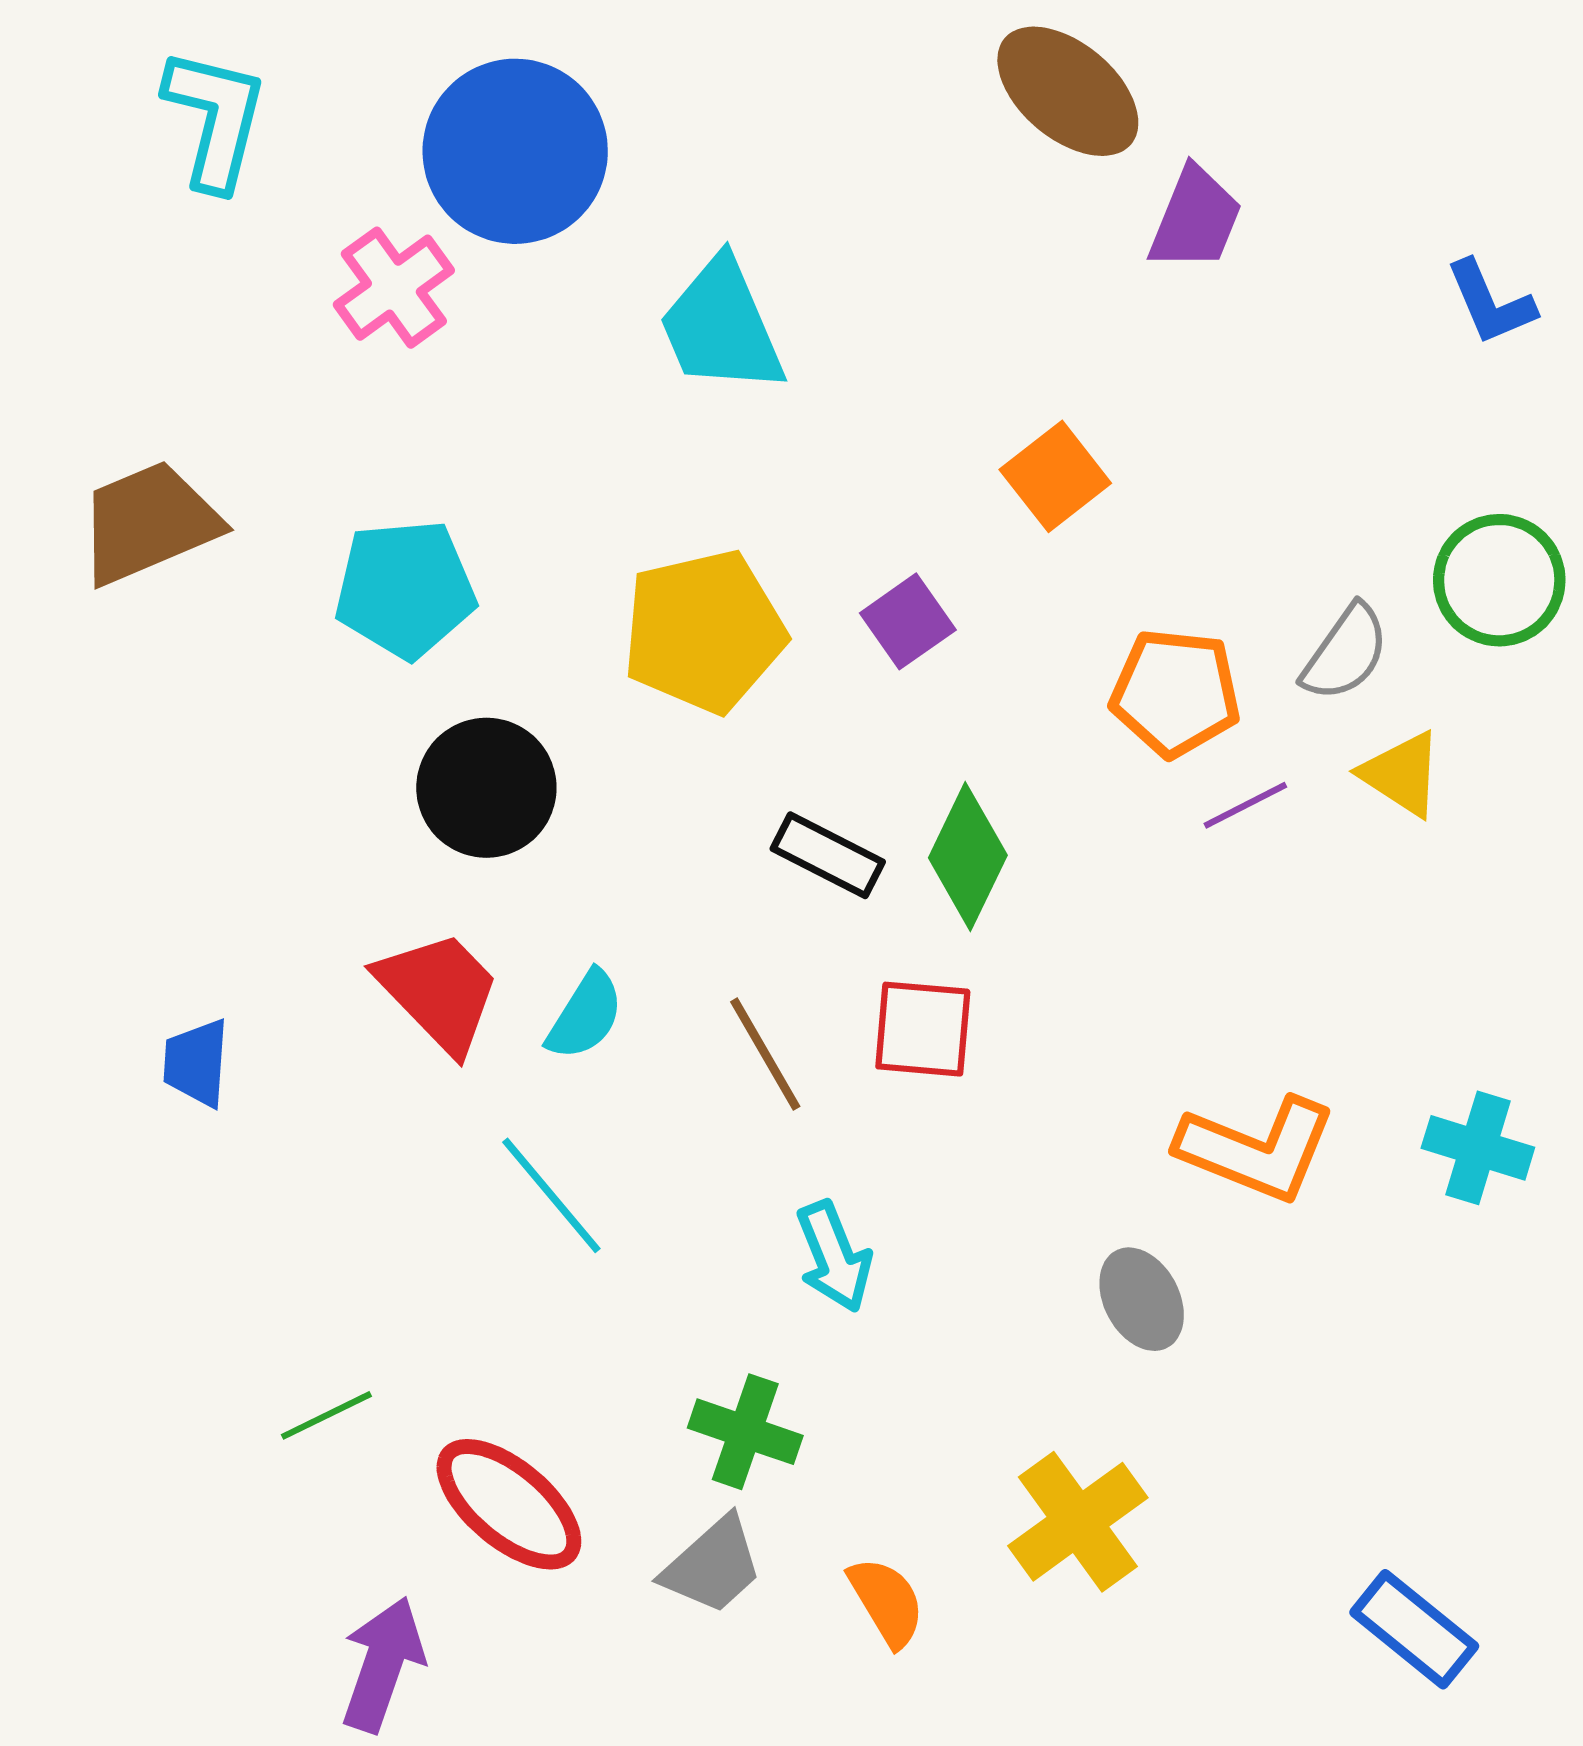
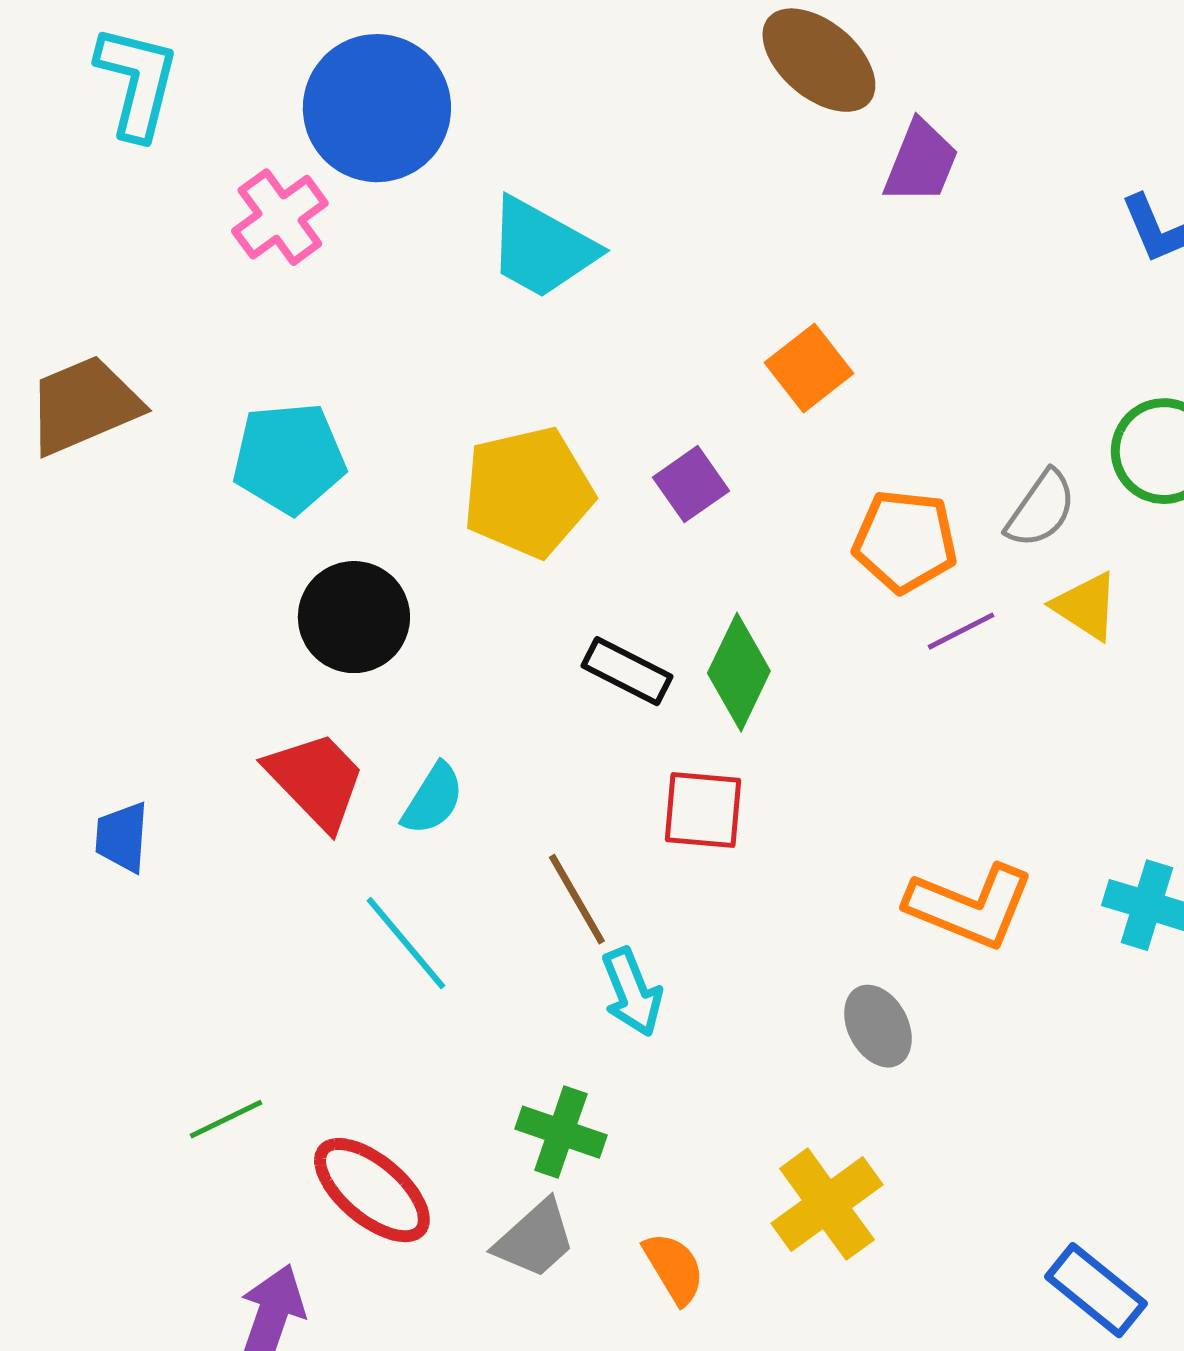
cyan trapezoid: (721, 326) -> (542, 248), turned -38
brown line: (765, 1054) -> (577, 899), moved

